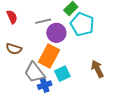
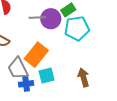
cyan pentagon: (82, 24) -> (77, 28), turned 30
purple circle: (56, 33) -> (51, 19), moved

